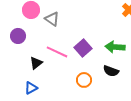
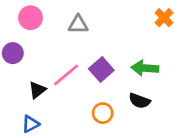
gray triangle: (52, 19) -> (78, 25), moved, turned -35
pink line: (57, 52) -> (66, 75), turned -65

